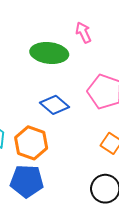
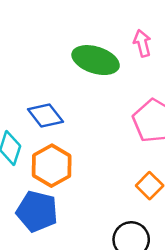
blue diamond: (54, 105) -> (45, 115), moved

